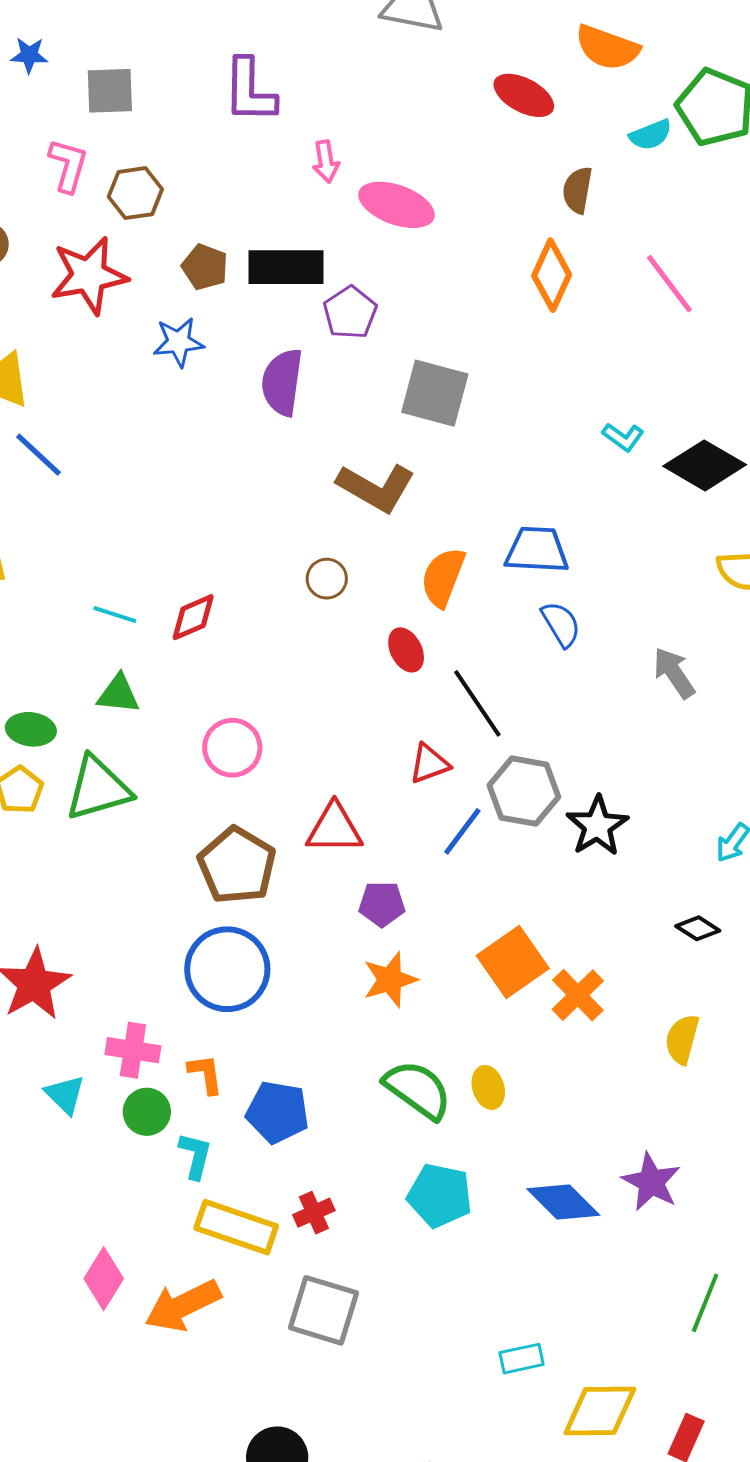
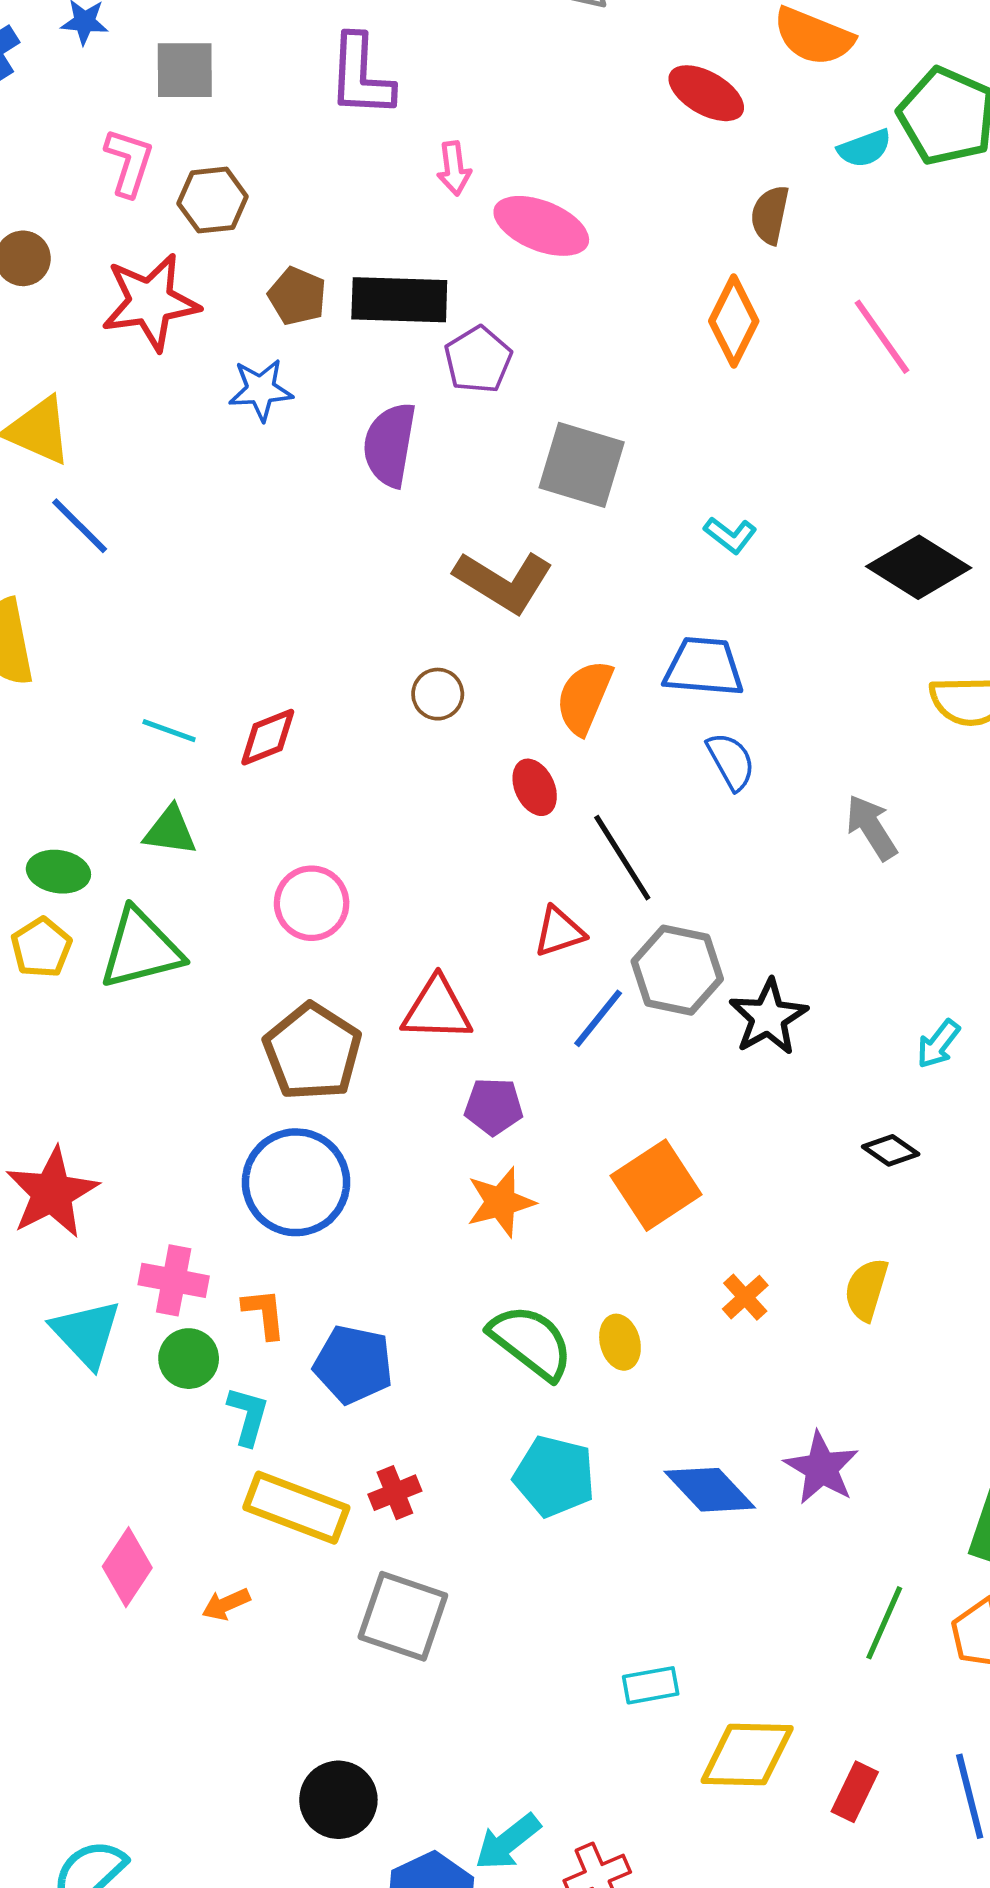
cyan L-shape: (623, 437) -> (730, 535), moved
orange cross: (578, 995) -> (745, 1297), moved, size x0.7
cyan triangle: (65, 1094) -> (86, 1333), size x1.4
orange arrow: (183, 1306) -> (226, 1604), size x0.5

